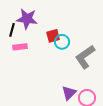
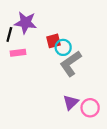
gray L-shape: (85, 57) -> (71, 64), moved

